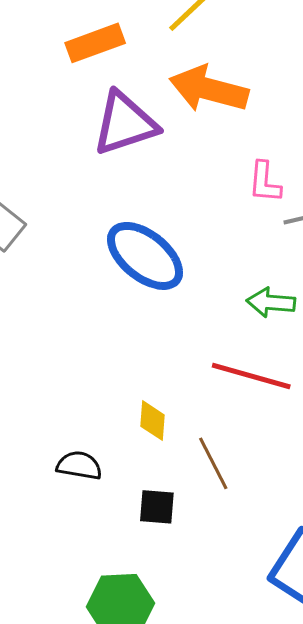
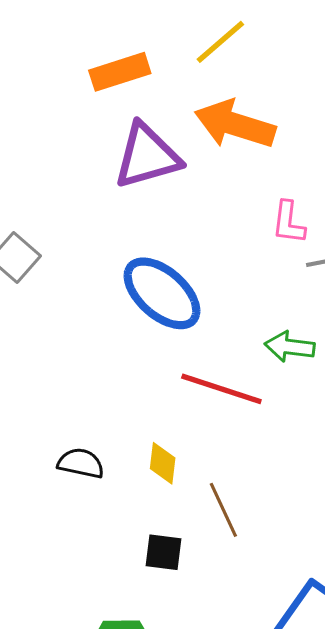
red line: (251, 376) -> (221, 389), moved
black semicircle: (79, 465) -> (81, 463), moved

